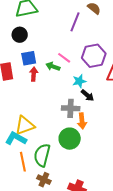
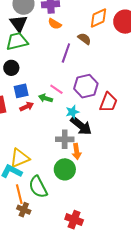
red arrow: (34, 74) -> (27, 106), turned 64
black arrow: (87, 95) -> (81, 126), size x1.6
green semicircle: (42, 155) -> (38, 187), turned -40
brown cross: (44, 180) -> (24, 210), moved

